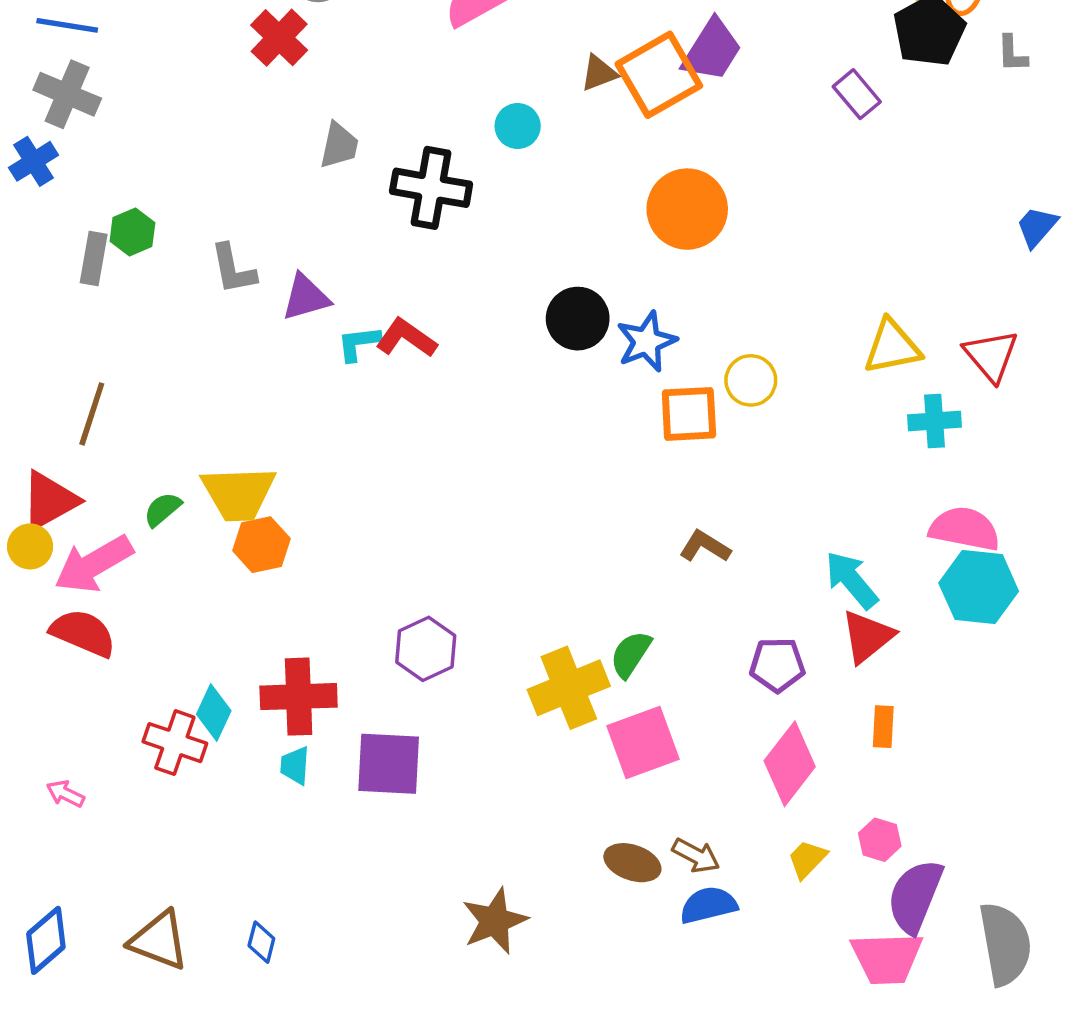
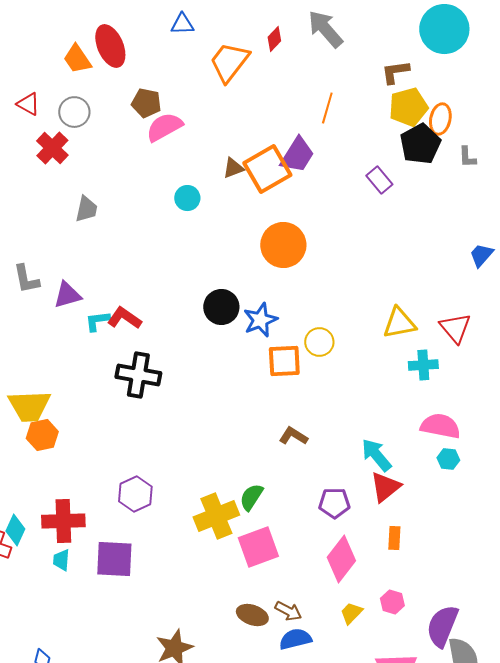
black cross: (431, 188) -> (138, 375), moved
cyan hexagon: (979, 587) -> (448, 459), size x0.5
purple semicircle: (915, 896) -> (442, 626), moved

